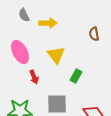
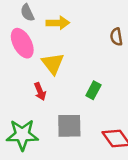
pink ellipse: (20, 52) -> (22, 43), moved
yellow triangle: (56, 55) -> (53, 64), moved

